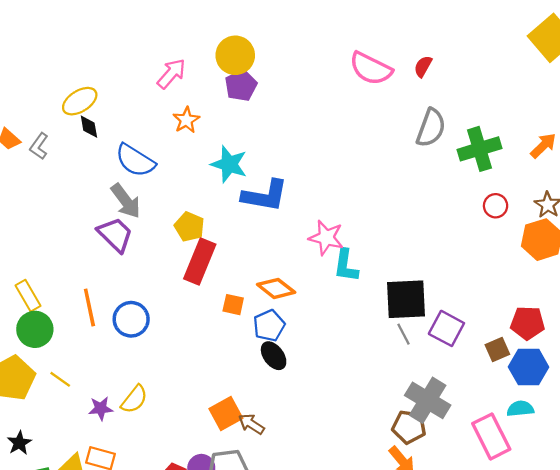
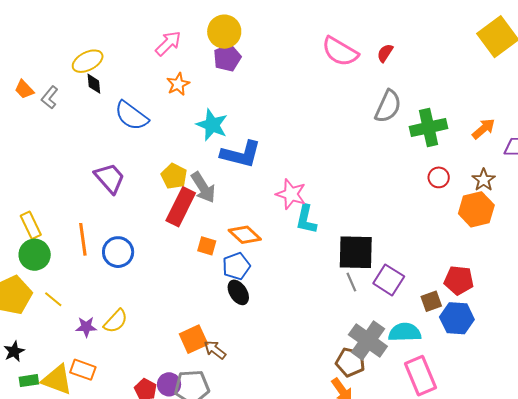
gray arrow: (126, 201) -> (203, 187), moved
cyan semicircle: (520, 409) -> (405, 332), moved, size x1.4

